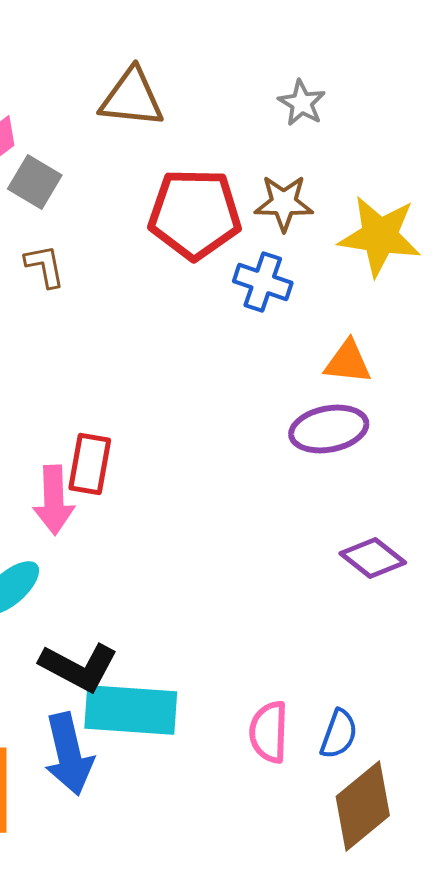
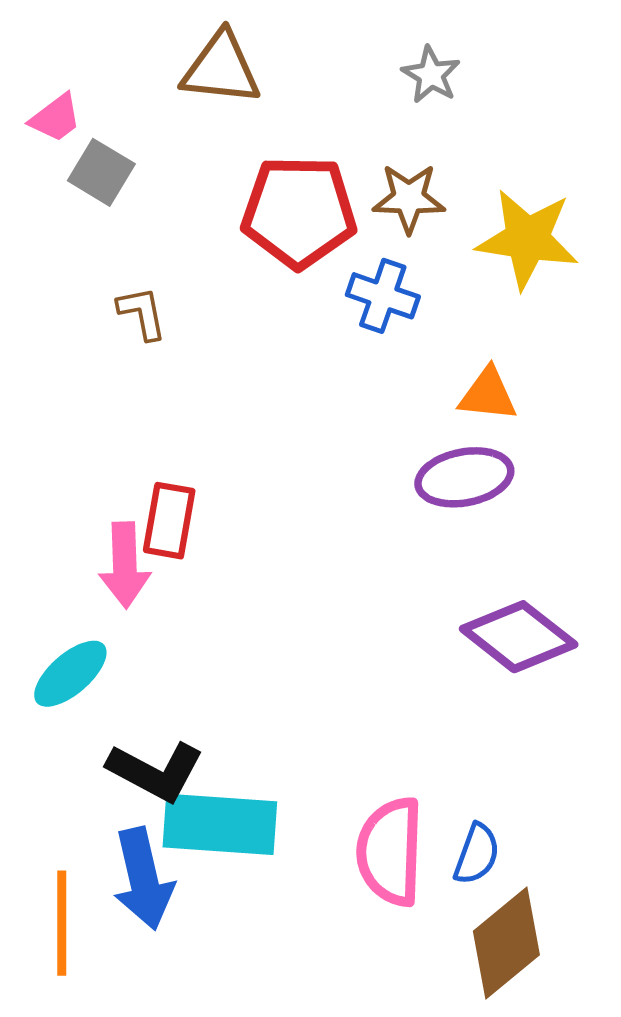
brown L-shape: (45, 266) -> (142, 313), moved
purple diamond: (373, 558) -> (519, 637), size x1.4
pink semicircle: (269, 732) -> (390, 852), size x1.4

